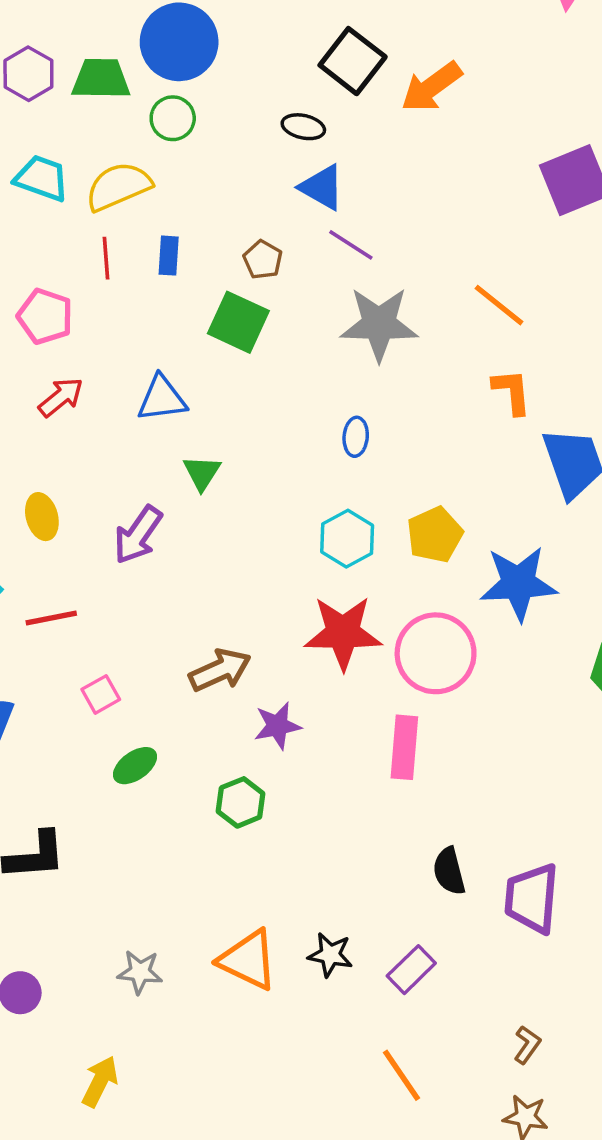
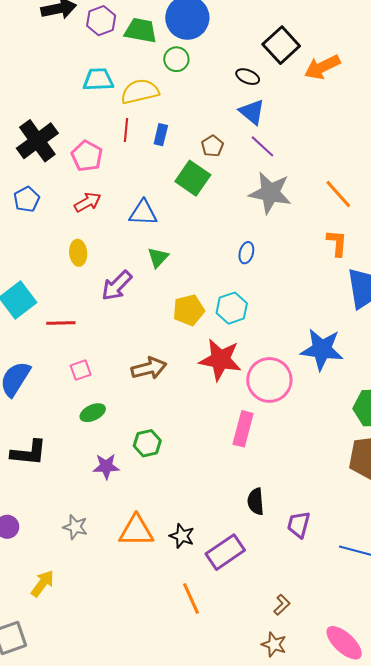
cyan trapezoid: (42, 178) -> (98, 80), turned -32
yellow ellipse: (42, 517) -> (78, 253), moved
yellow pentagon: (435, 535) -> (189, 310), moved
purple star: (277, 726) -> (106, 466), moved
purple trapezoid: (532, 898) -> (299, 524), size x0.7
orange triangle: (248, 960) -> (136, 531), turned -36
purple rectangle: (411, 970) -> (225, 552), size x1.4
orange line: (401, 1075) -> (191, 598), moved

